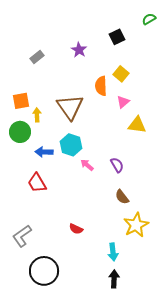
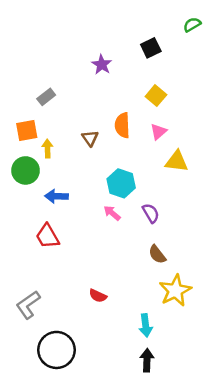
gray rectangle: (37, 57) -> (46, 97), moved
orange semicircle: (101, 86) -> (122, 125), moved
brown triangle: (70, 107) -> (90, 138), size x0.5
cyan hexagon: (71, 145) -> (121, 183), moved

